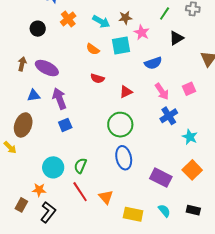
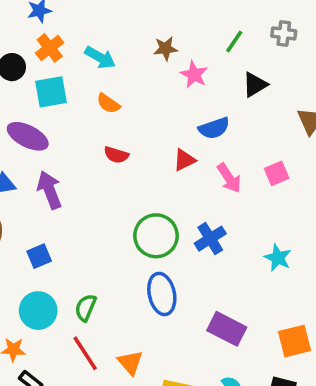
orange cross: (68, 19) -> (50, 48), moved
cyan arrow: (101, 22) -> (100, 57), moved
cyan square: (121, 45) -> (51, 92), moved
red triangle: (126, 92) -> (184, 160), moved
blue cross: (169, 116) -> (210, 239), moved
blue square: (65, 125) -> (39, 256), moved
orange square: (192, 170) -> (295, 341), moved, turned 30

